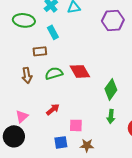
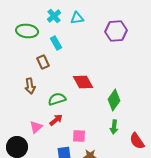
brown rectangle: (40, 51) -> (43, 62), turned 72
green semicircle: (54, 73) -> (57, 99), moved
pink triangle: (22, 116) -> (36, 127), moved

